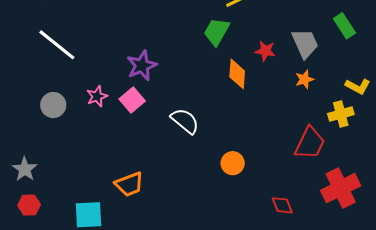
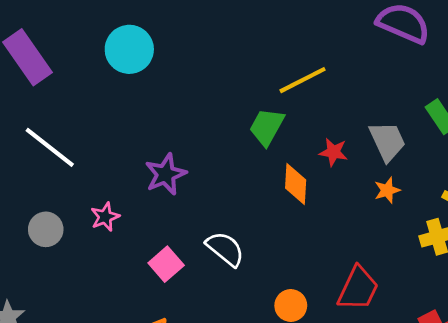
pink square: (132, 100) -> (166, 264), moved
red trapezoid: (310, 143) -> (358, 288), moved

